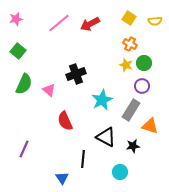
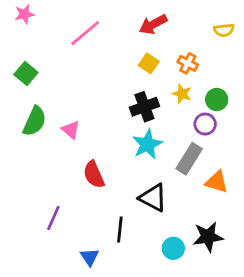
yellow square: (129, 18) -> (149, 63), moved
pink star: (16, 19) -> (24, 14), moved
red arrow: (90, 24) -> (153, 24), moved
green circle: (144, 63) -> (217, 99), moved
black cross: (76, 74) -> (144, 107), moved
black star: (133, 146) -> (208, 237), moved, size x1.5
purple line: (24, 149) -> (53, 218), moved

